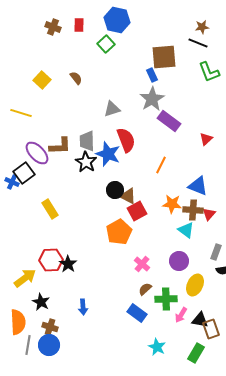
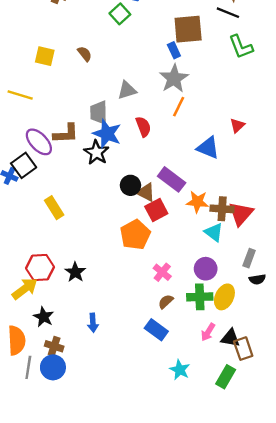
yellow square: (42, 80) -> (45, 56), turned -30
purple rectangle: (169, 121) -> (172, 179), moved
red semicircle: (126, 140) -> (143, 127), size x0.7
gray trapezoid: (87, 141) -> (99, 113), moved
blue star: (108, 154) -> (107, 134), moved
orange line: (161, 165) -> (179, 107), moved
blue triangle: (198, 186) -> (208, 148), moved
red triangle: (209, 214) -> (241, 214), size x1.6
red hexagon: (51, 260) -> (40, 268), moved
green cross: (166, 299) -> (200, 297), moved

